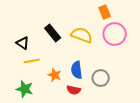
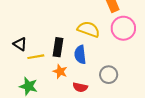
black rectangle: (53, 33) -> (58, 47), moved, turned 48
black triangle: (23, 43) -> (20, 44), moved
blue semicircle: (77, 70) -> (80, 55), moved

